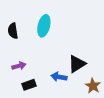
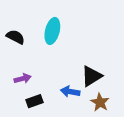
black semicircle: (13, 31) -> (15, 37), turned 126
brown star: (93, 86) -> (100, 102), moved

